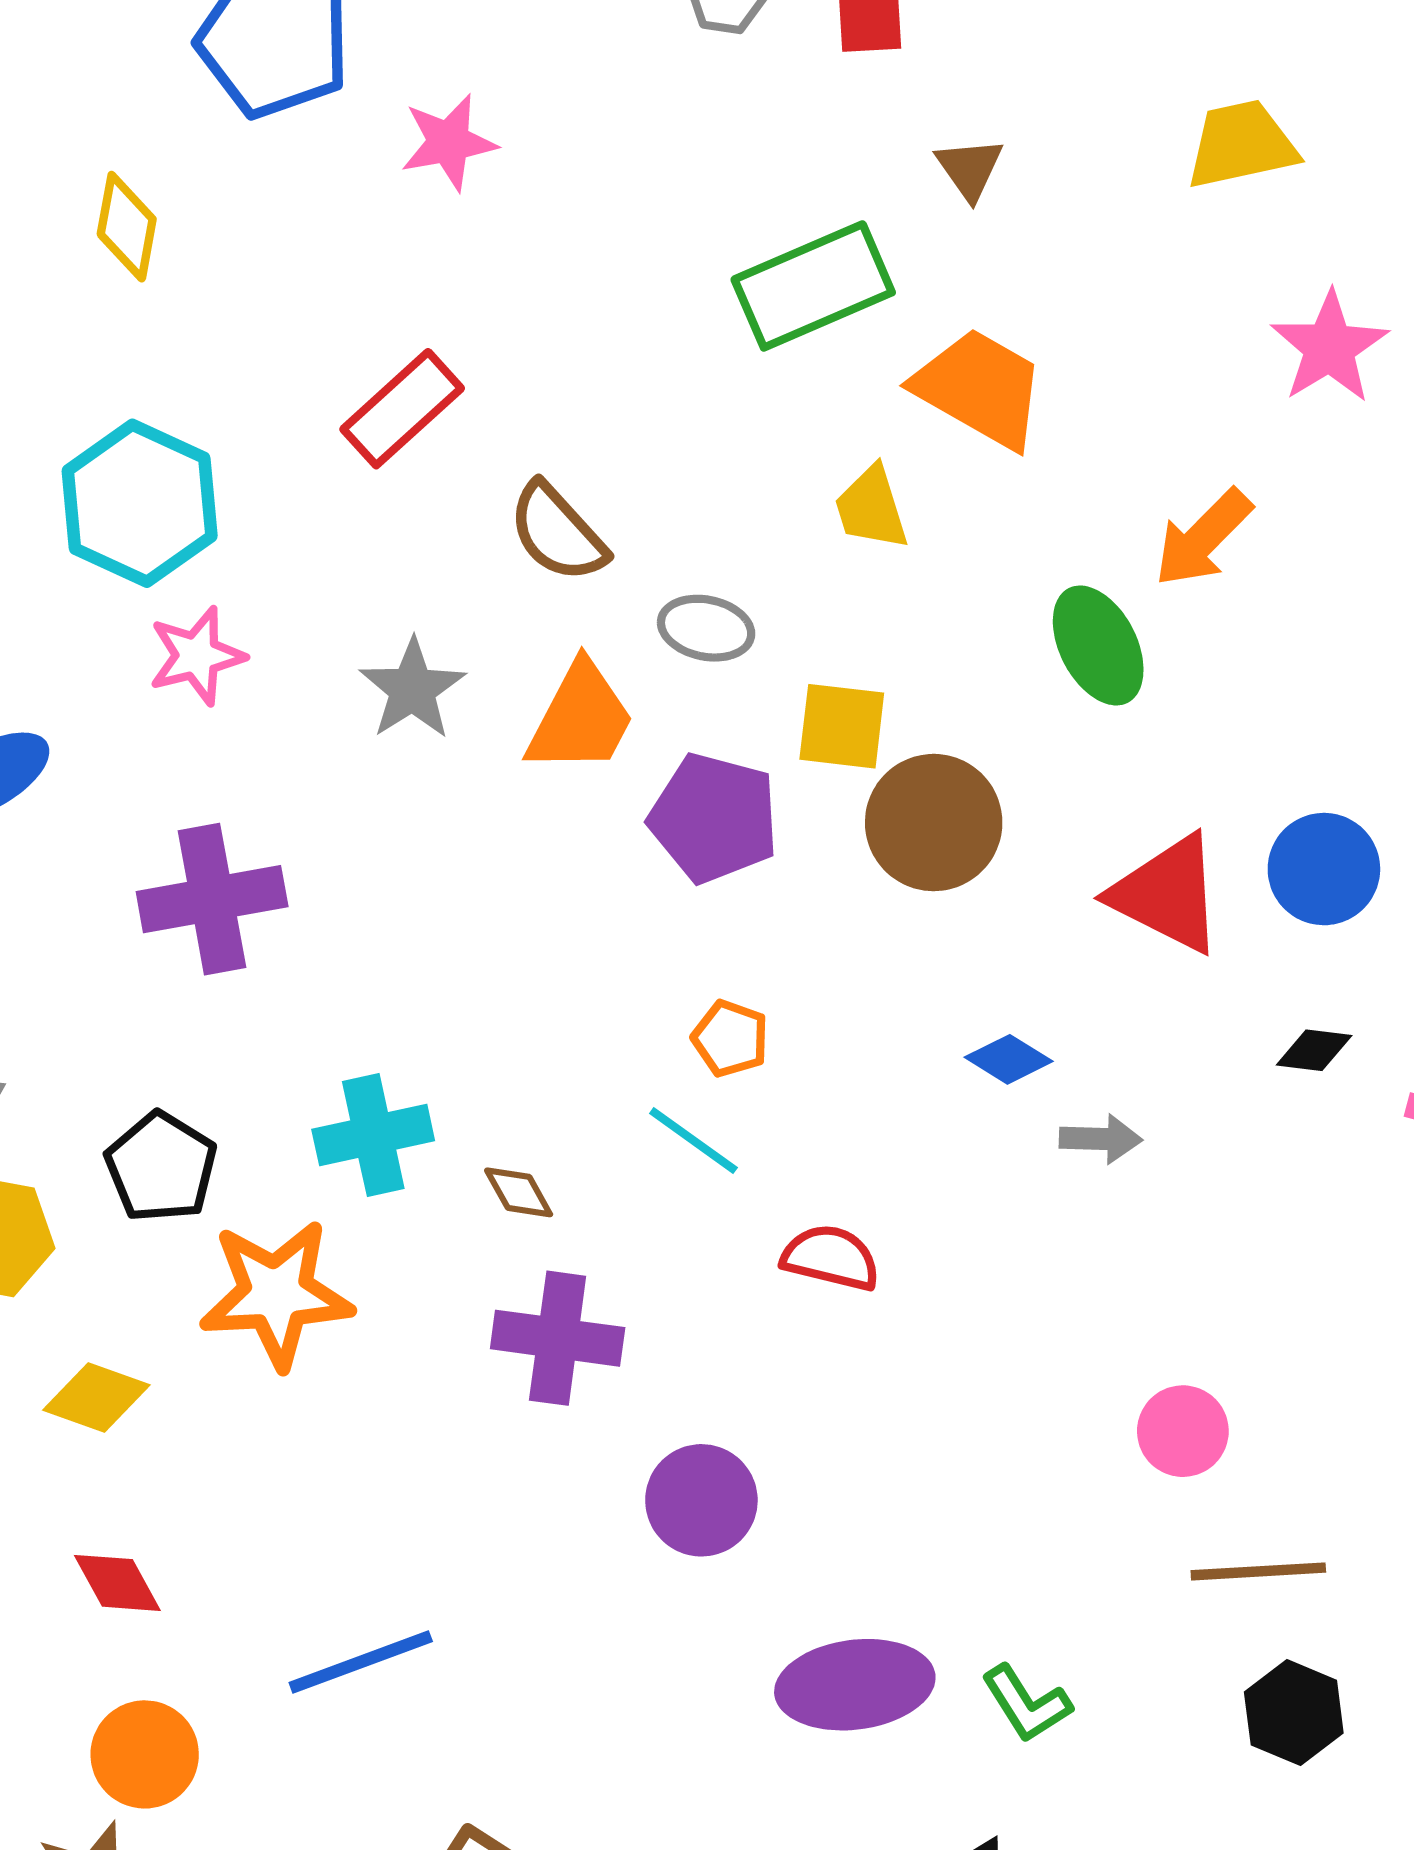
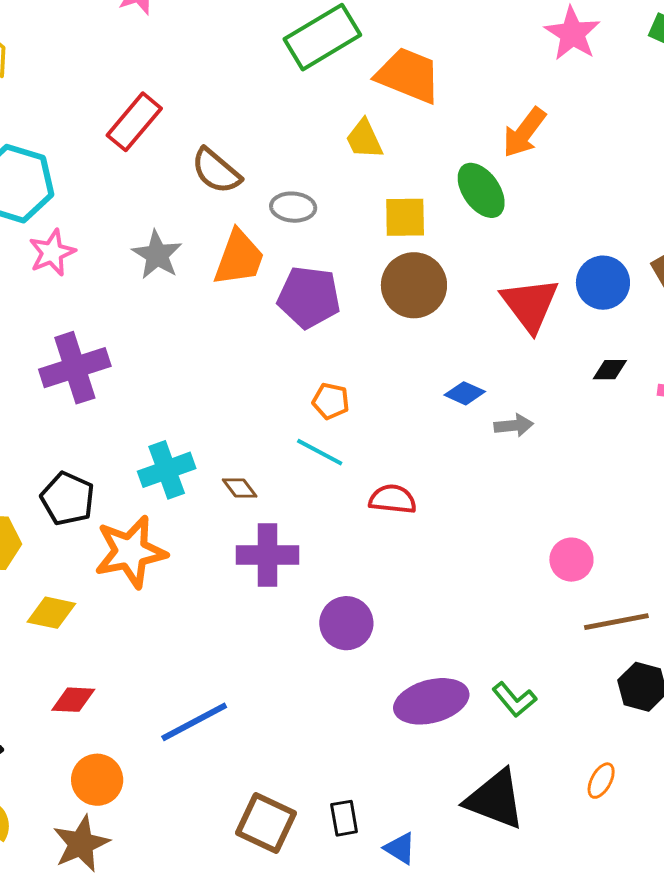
yellow square: (842, 726) -> (405, 217), moved
red triangle: (1167, 894) -> (530, 304), turned 34
red diamond: (117, 1583) -> (73, 700), turned -51

